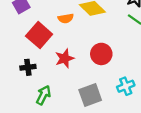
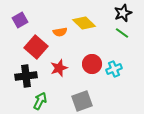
black cross: (28, 67) -> (26, 76), size x1.5
cyan cross: (126, 86) -> (114, 69), moved

